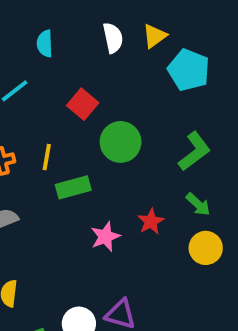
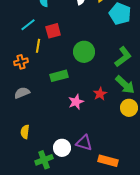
red square: (83, 104) -> (53, 31), moved, turned 35
yellow line: (47, 157) -> (38, 46), moved
green arrow: (198, 204) -> (125, 85), size x1.5

